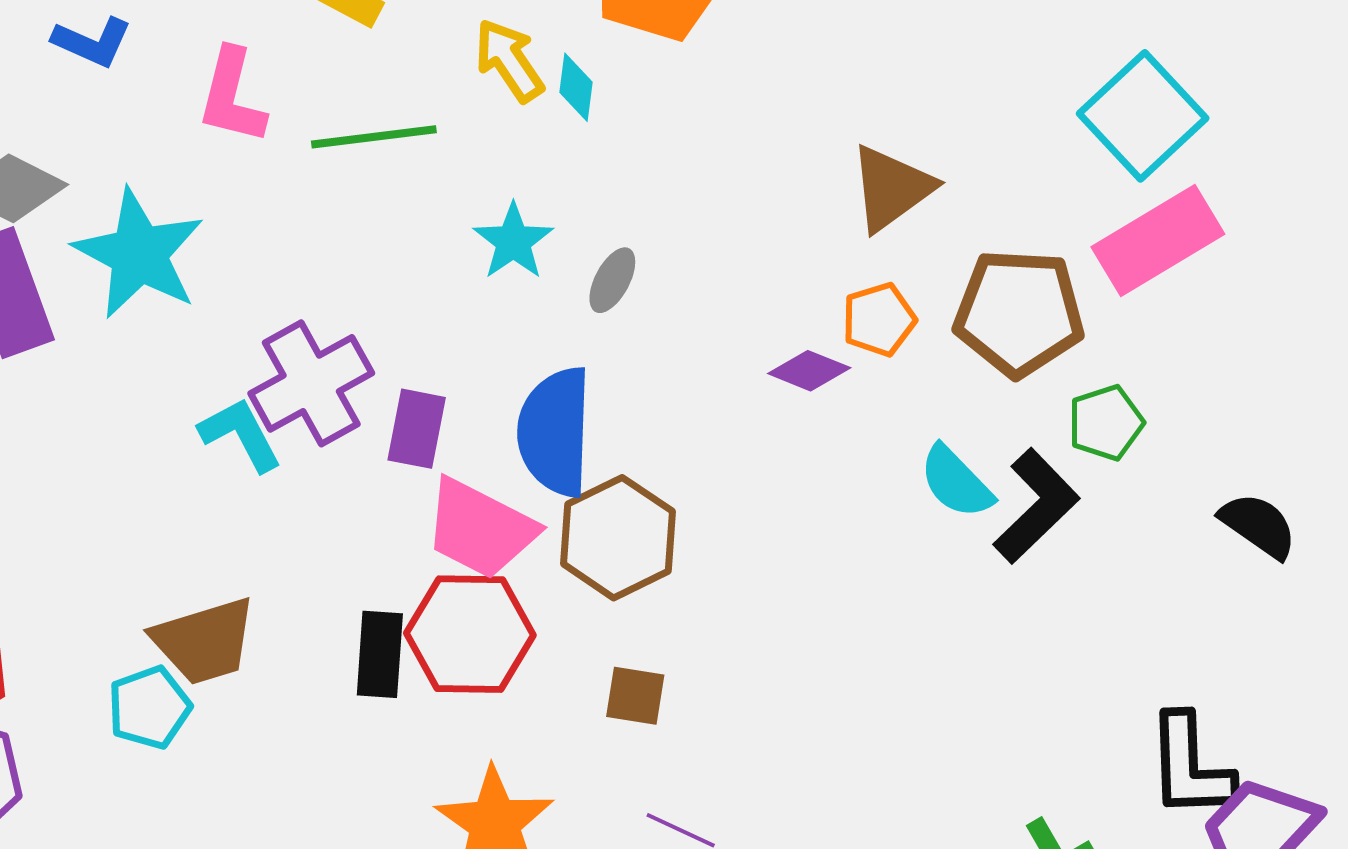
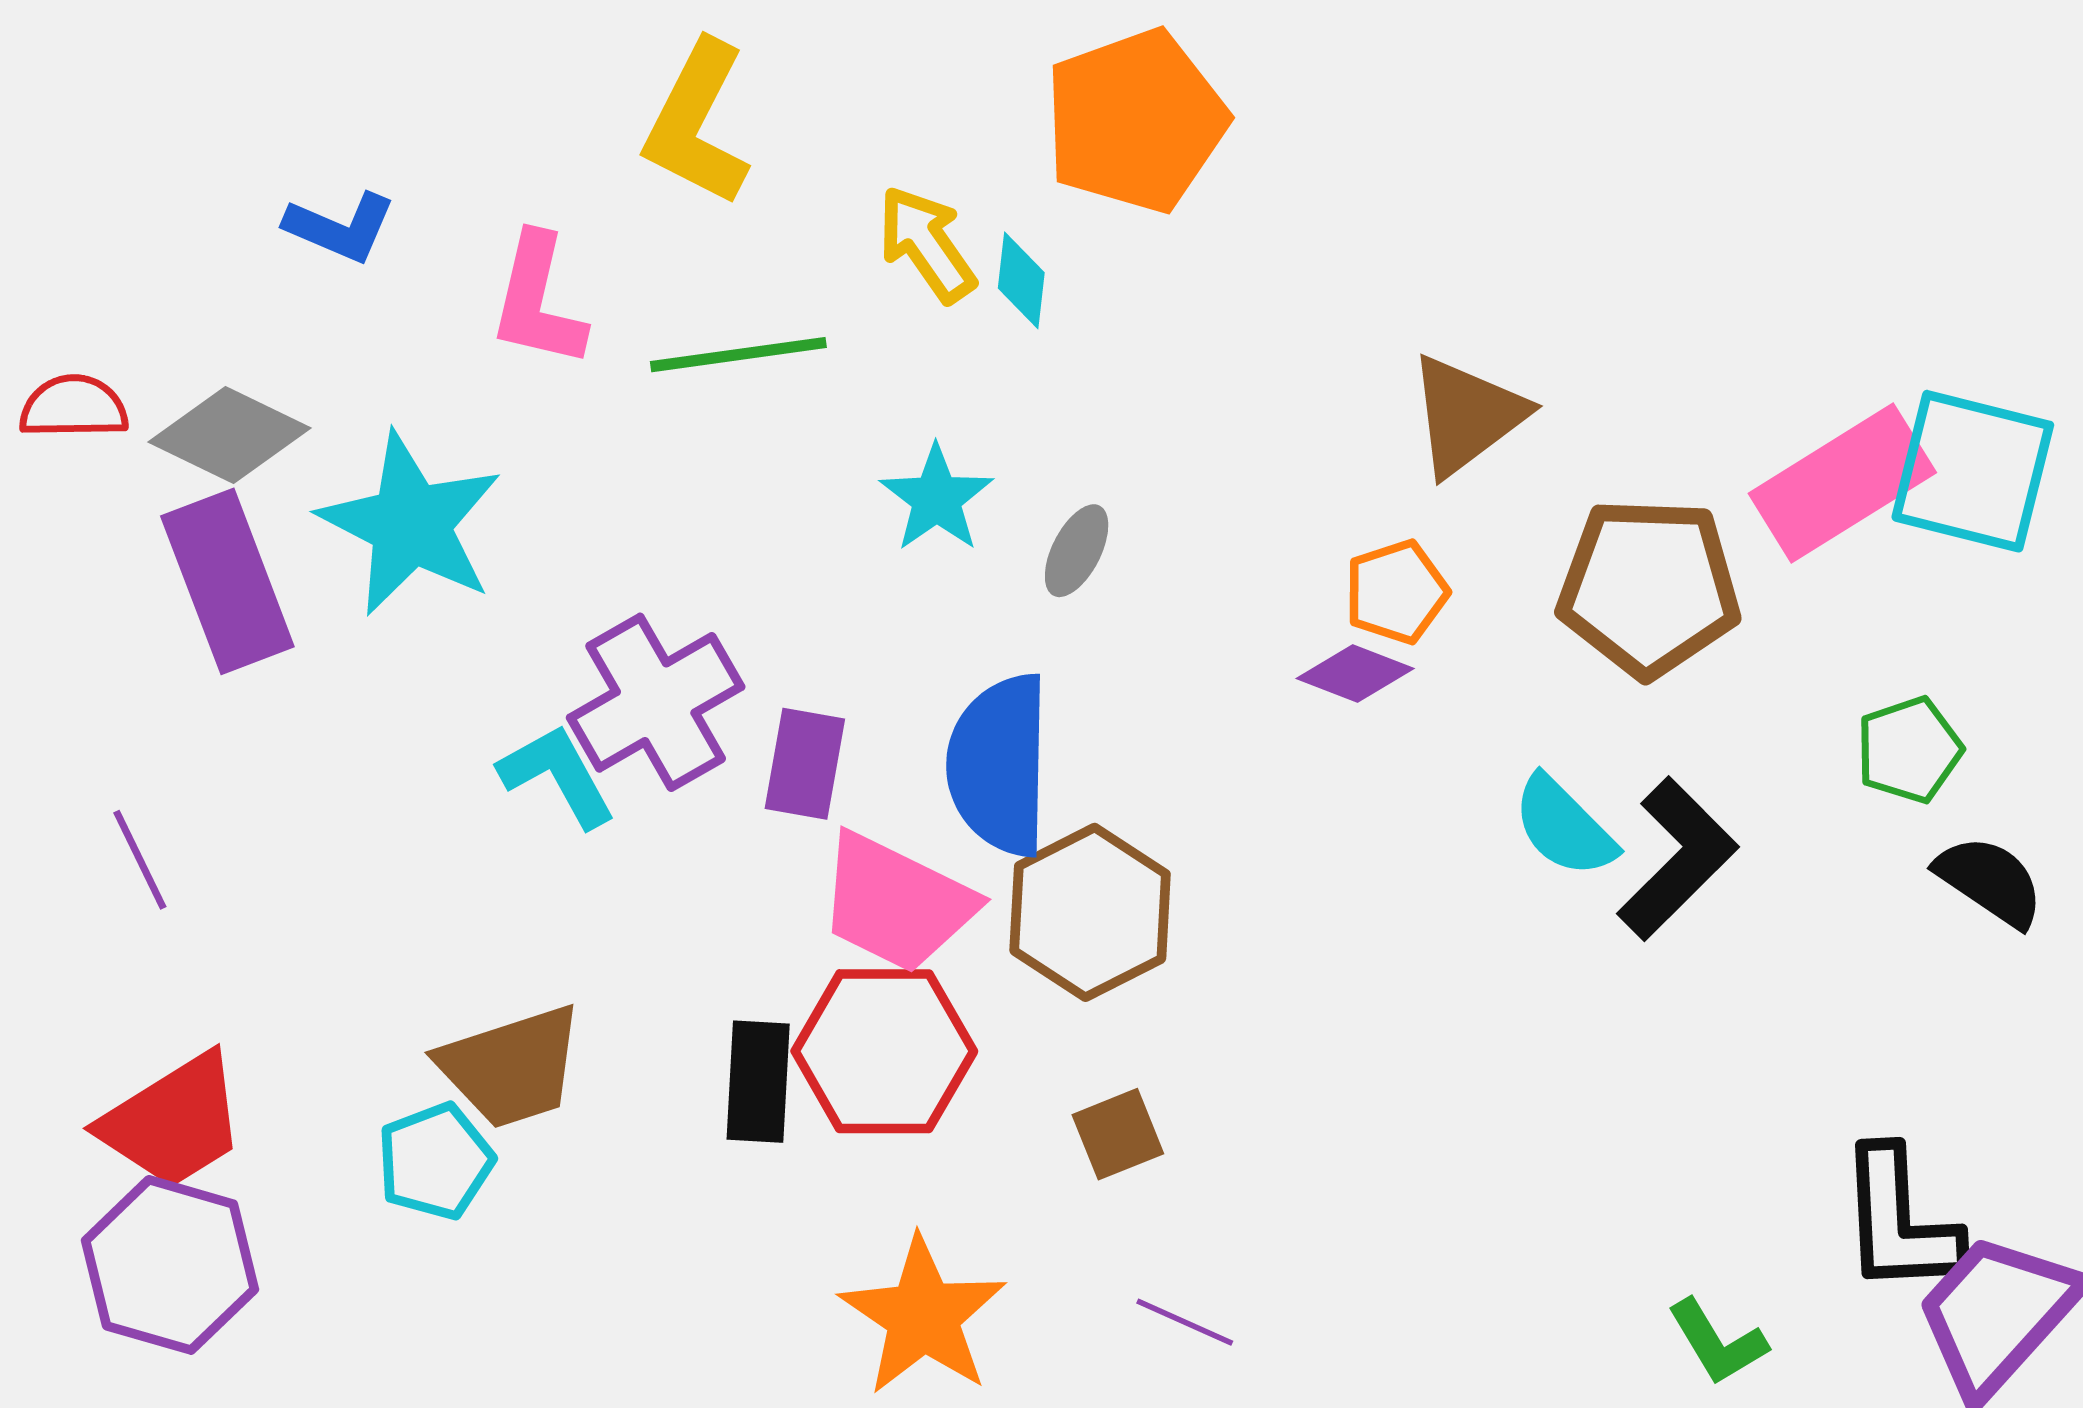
cyan square: (1143, 116) -> (1973, 471), moved, turned -32
orange pentagon: (879, 320) -> (1396, 592), moved
green pentagon: (1106, 423) -> (1909, 750), moved
brown square: (635, 696) -> (1118, 1134), turned -30

